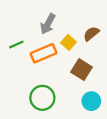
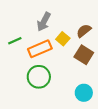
brown square: (82, 70) -> (84, 55), moved
green circle: (42, 98) -> (39, 77), moved

